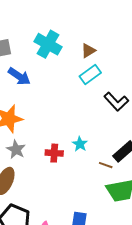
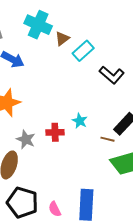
brown triangle: (88, 51) -> (62, 38), moved
gray star: (16, 149) -> (26, 139), moved

